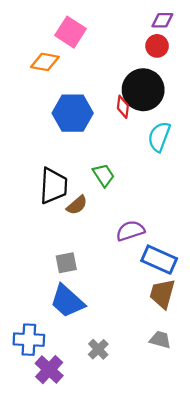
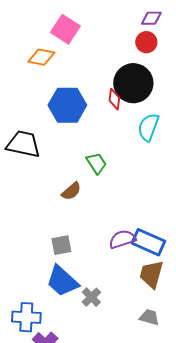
black trapezoid: (53, 186) -> (23, 144), moved, turned -81
purple semicircle: (130, 231) -> (122, 239), moved
gray cross: (98, 349) -> (91, 297), moved

